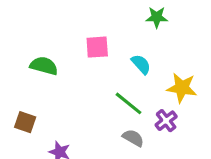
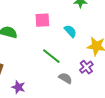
green line: (128, 103) -> (51, 56), moved

